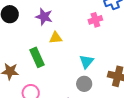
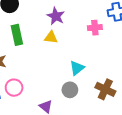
purple star: (44, 17) -> (56, 16), moved
green rectangle: (37, 57) -> (17, 35), moved

